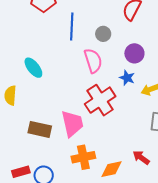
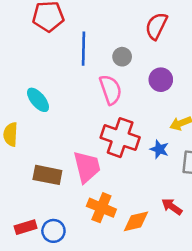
blue star: (127, 78) -> (159, 149), moved
red cross: (100, 100) -> (120, 138), turned -36
orange cross: (83, 157) -> (101, 208), turned 35

